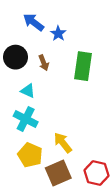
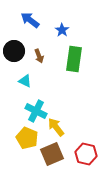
blue star: (58, 33) -> (62, 30), moved
cyan cross: (26, 119) -> (36, 111), moved

